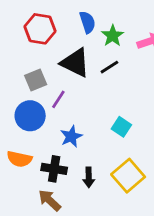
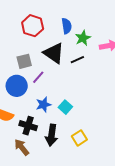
cyan square: (121, 127) -> (65, 107), moved
yellow square: (128, 176) -> (79, 138), size x0.7
black arrow: (89, 177) -> (52, 135), size x1.5

